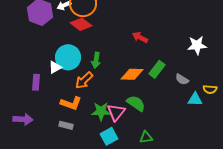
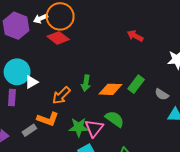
red arrow: (140, 37) -> (135, 36), moved
cyan circle: (68, 57) -> (17, 72), moved
green arrow: (96, 60) -> (86, 83), moved
gray rectangle: (66, 125) -> (29, 130), moved, turned -48

